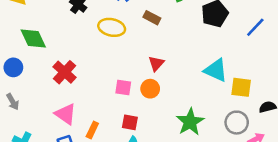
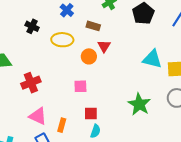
red triangle: (156, 63) -> (104, 46), moved
red cross: (65, 72) -> (31, 83), turned 36
orange circle: (150, 89) -> (89, 56), moved

